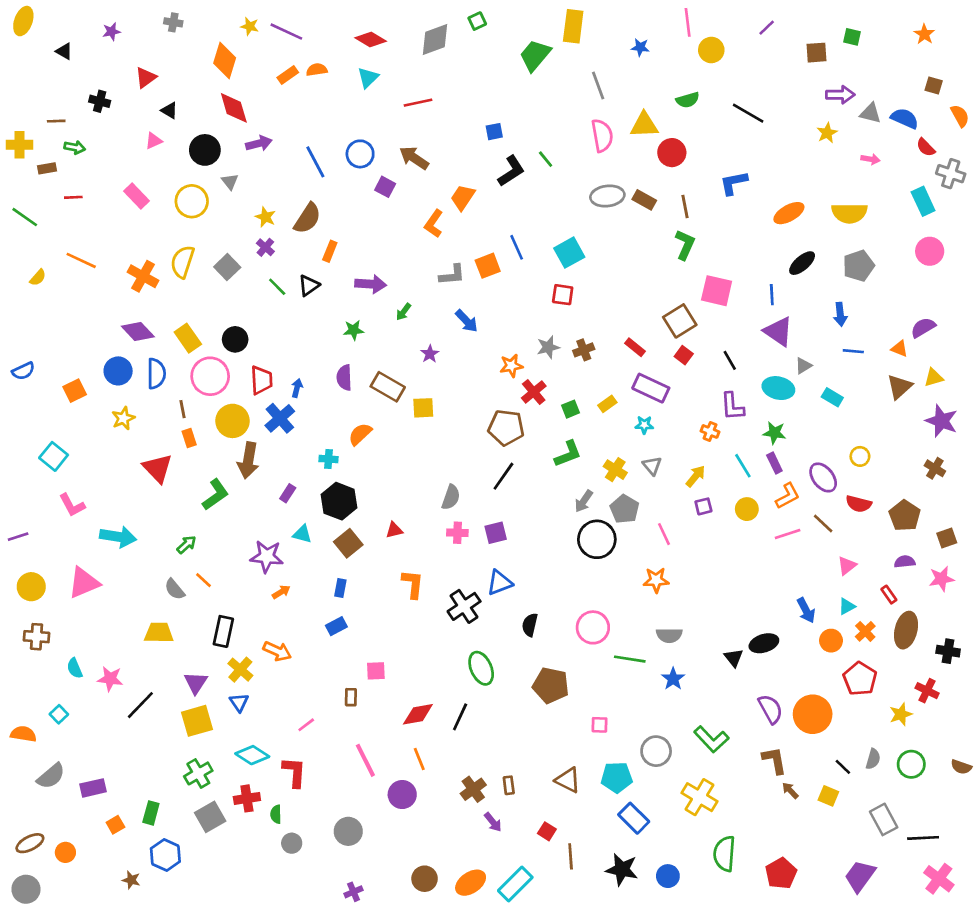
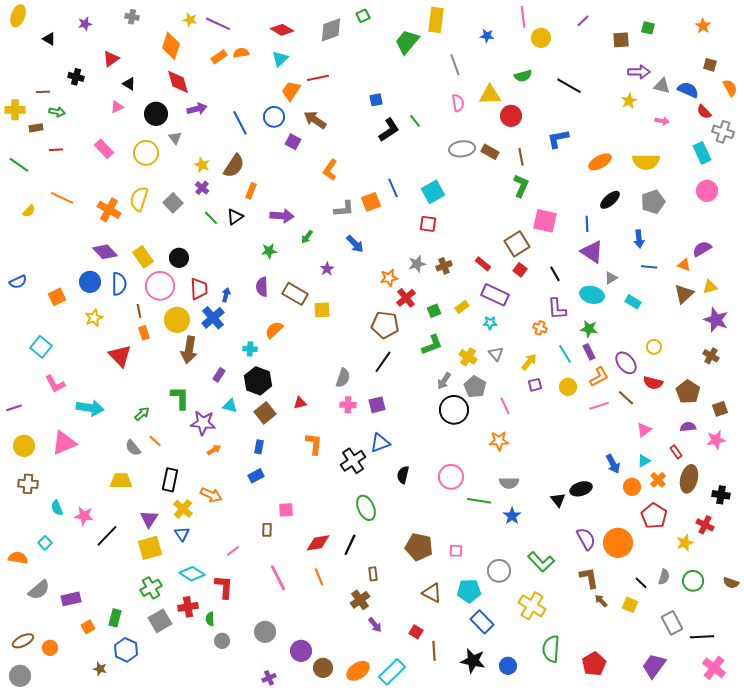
pink semicircle: (602, 135) -> (458, 103), size x0.7
orange trapezoid: (463, 197) -> (291, 91), moved
green L-shape: (215, 495) -> (180, 398), moved, turned -55
brown pentagon: (551, 685) -> (419, 547), moved
brown rectangle: (509, 785) -> (373, 574), moved
purple circle: (402, 795) -> (301, 651), moved

